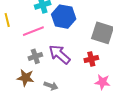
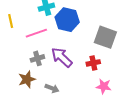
brown star: (26, 78) -> (27, 79), turned -30

